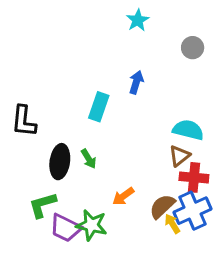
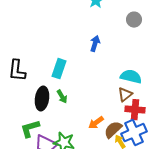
cyan rectangle: (99, 107) -> (59, 69), moved
orange arrow: (123, 196) -> (96, 123), moved

